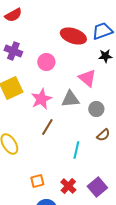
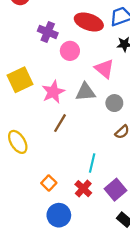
purple cross: (13, 51) -> (48, 32), moved
pink circle: (46, 62) -> (70, 51), moved
cyan line: (76, 150) -> (92, 163), moved
orange square: (37, 181) -> (49, 183), turned -32

